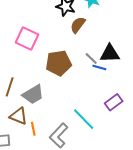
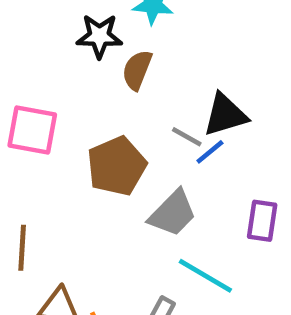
blue line: (99, 67) -> (210, 152), turned -40
gray trapezoid: (33, 94) -> (173, 213), moved
purple rectangle: (114, 102) -> (262, 221), turned -30

